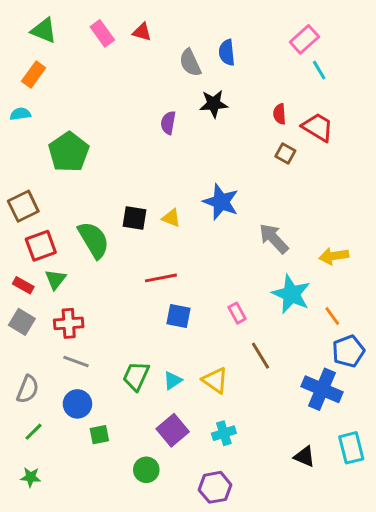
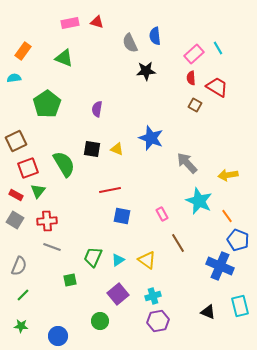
green triangle: (44, 30) -> (64, 58), moved
pink rectangle: (102, 33) -> (70, 23), turned -66
pink rectangle: (304, 39) -> (194, 54), moved
purple semicircle: (168, 123) -> (97, 109), moved
blue pentagon: (348, 351) -> (238, 240), turned -30
blue circle: (77, 404) -> (58, 336), moved
green square: (99, 435) -> (70, 280), moved
purple hexagon: (215, 487) -> (158, 321), moved

